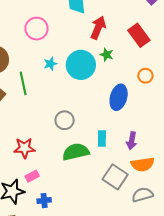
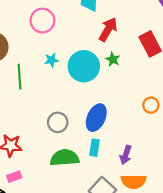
orange circle: (145, 76) -> (151, 105), moved
blue ellipse: (119, 97) -> (96, 118), moved

